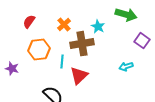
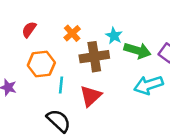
green arrow: (126, 15) -> (137, 50), moved
cyan line: (62, 62) -> (61, 85), moved
cyan arrow: (126, 67) -> (148, 85), size x1.6

